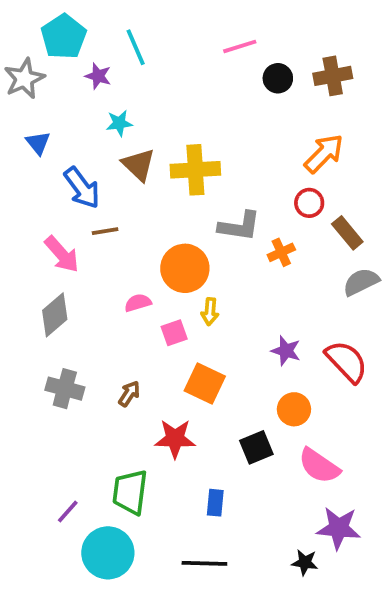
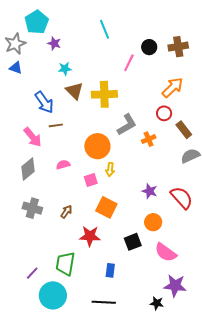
pink line: (240, 46) -> (129, 63), moved, turned -48
cyan line: (136, 47) -> (105, 29), moved
blue triangle: (38, 143) -> (16, 68), moved, turned -32
gray L-shape: (239, 226) -> (127, 125), turned -40
pink semicircle: (138, 303) -> (63, 165), moved

